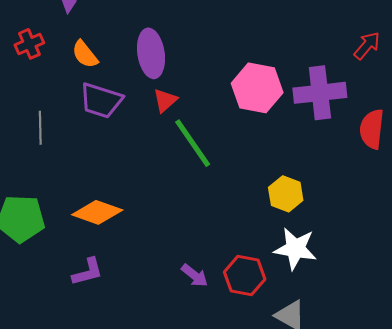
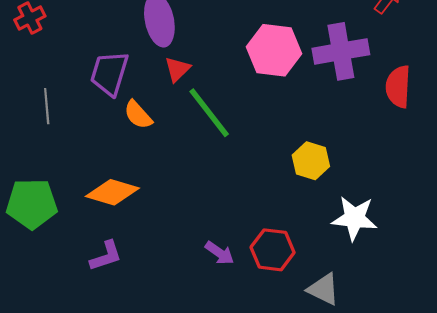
orange semicircle: (85, 54) -> (138, 115), moved
purple trapezoid: (101, 100) -> (109, 73), turned 93
white star: (295, 249) -> (354, 218), moved

